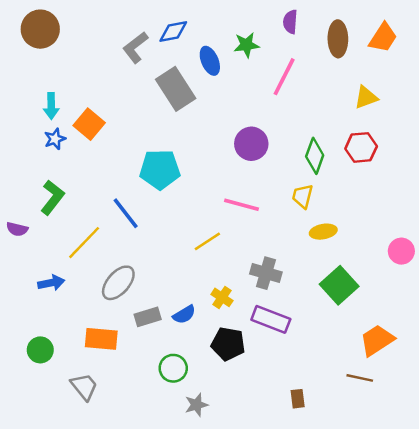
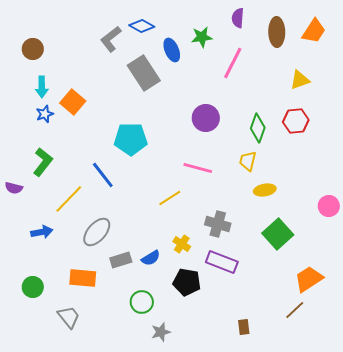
brown circle: (40, 29) -> (33, 49), moved, size x0.7
blue diamond: (173, 32) -> (142, 26), turned 40
brown line: (360, 378) -> (295, 310), turned -55

